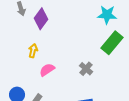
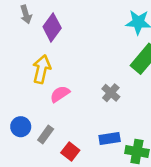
yellow arrow: (33, 51) -> (42, 69), size x1.5

